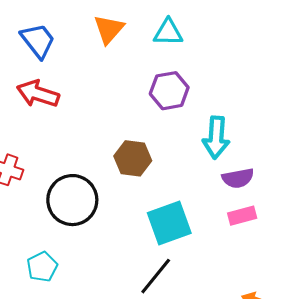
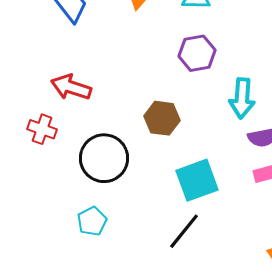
red arrow: (38, 94) -> (71, 87), moved
cyan pentagon: (42, 267) -> (92, 221), moved

